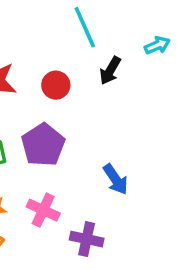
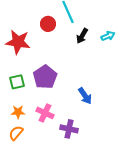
cyan arrow: (157, 45) -> (108, 36), moved
red circle: (56, 85) -> (48, 24), moved

